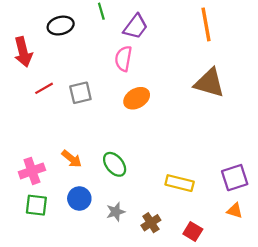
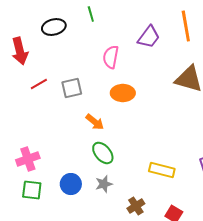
purple trapezoid: (136, 27) -> (149, 37), moved
orange ellipse: (137, 98) -> (123, 93), turned 30
orange arrow: (72, 159) -> (95, 122), moved
gray star: (116, 212) -> (104, 184), moved

